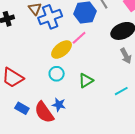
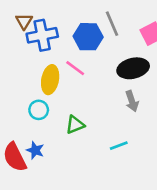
pink line: (79, 38) -> (75, 68), turned 70
yellow ellipse: (62, 50) -> (50, 80), turned -50

